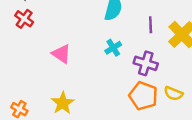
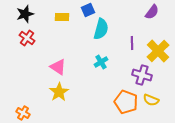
purple cross: (146, 63) -> (142, 75), moved
yellow star: (63, 103) -> (59, 92), moved

